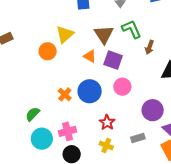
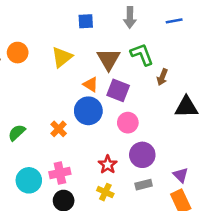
orange circle: (48, 51) -> (18, 53), moved
blue circle: (90, 91) -> (88, 111), moved
purple circle: (153, 110) -> (142, 155), moved
green semicircle: (33, 114) -> (17, 133), moved

